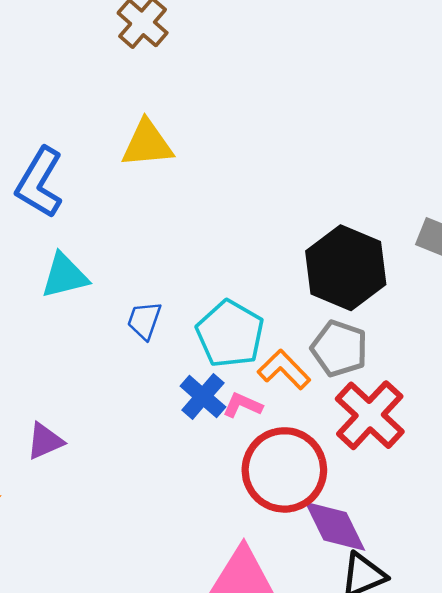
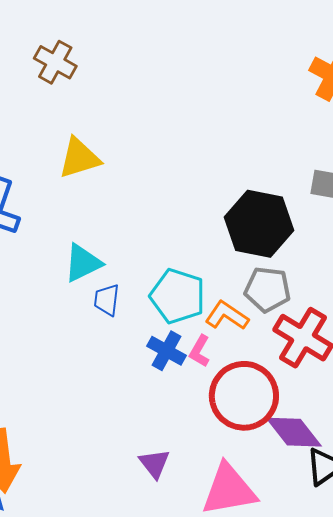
cyan triangle: (65, 276) -> (83, 263), moved
pink L-shape: (242, 405) -> (200, 351), turned -72
purple triangle: (45, 441) -> (154, 464), moved, turned -32

